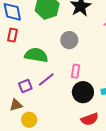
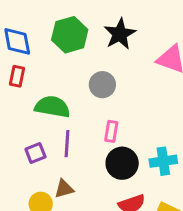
purple line: (46, 80) -> (67, 144), turned -48
brown triangle: (16, 105) -> (64, 189), moved

